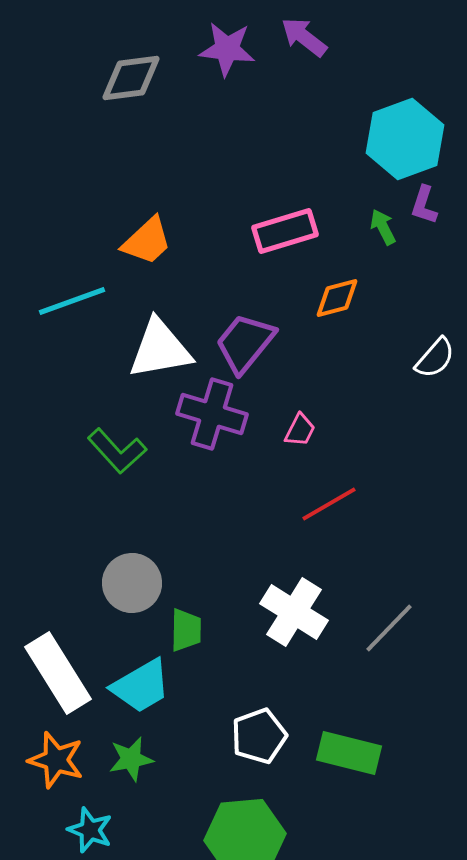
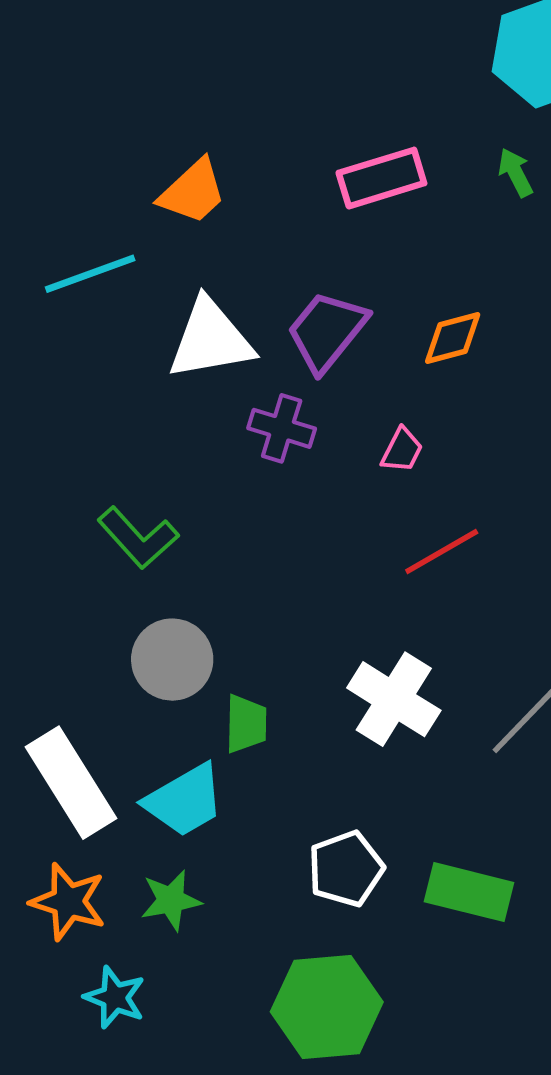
orange diamond: (337, 298) -> (453, 338), moved
purple cross: (212, 414) -> (282, 428), size x0.7
green L-shape: (117, 451) -> (138, 538), moved

